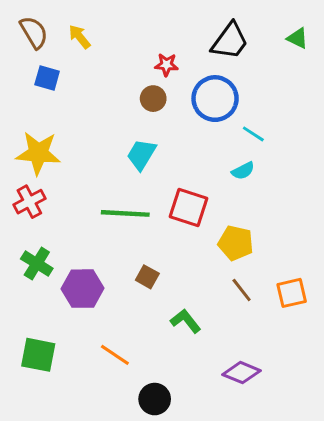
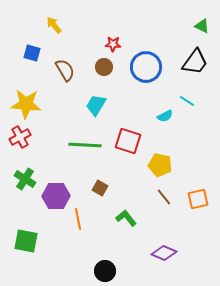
brown semicircle: (34, 32) -> (65, 70), moved
black trapezoid: (230, 41) -> (195, 62), moved
cyan line: (253, 134) -> (187, 101), moved
orange line: (115, 355) -> (78, 219), moved, turned 45

